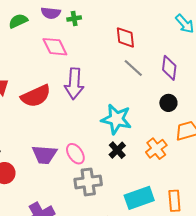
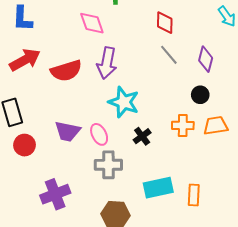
cyan star: (116, 119) -> (124, 102), moved
orange cross: (156, 149) -> (183, 125), moved, turned 30

